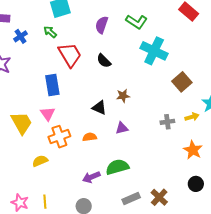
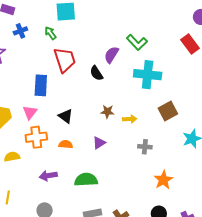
purple semicircle: (102, 25) -> (111, 55), moved
cyan cross: (154, 51) -> (148, 75), turned -32
black triangle: (99, 108) -> (66, 116), moved
yellow arrow: (192, 117) -> (130, 119), moved
purple triangle: (122, 128) -> (99, 143), turned -32
purple arrow: (91, 177) -> (48, 176), moved

